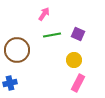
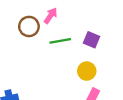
brown circle: (17, 50) -> (29, 26), moved, size x0.7

